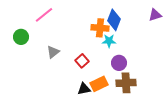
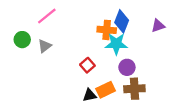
purple triangle: (155, 15) -> (158, 26), moved
cyan star: (109, 41) -> (116, 44), size x1.5
gray triangle: (53, 52) -> (45, 46), moved

